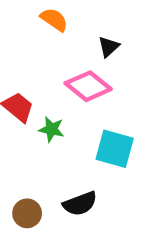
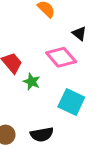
black triangle: (109, 47) -> (79, 33), turned -49

